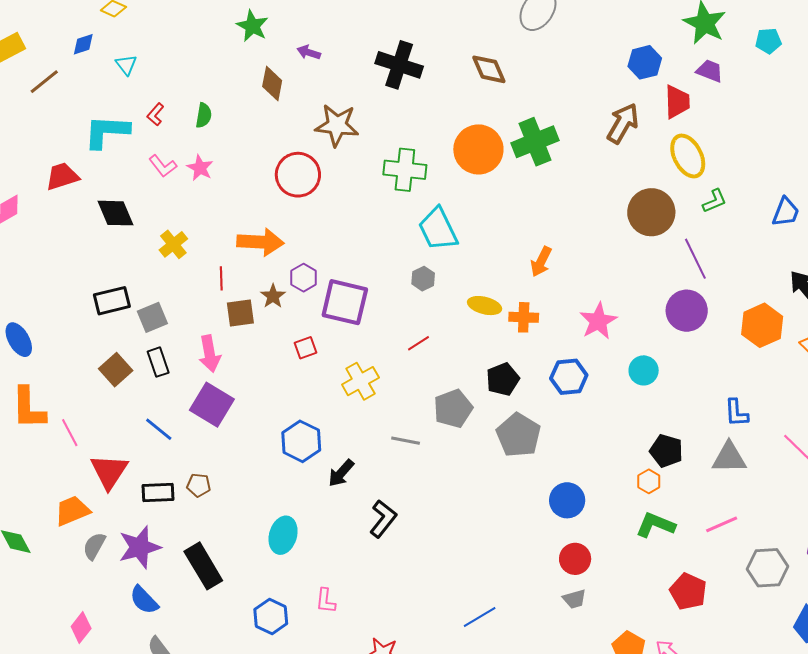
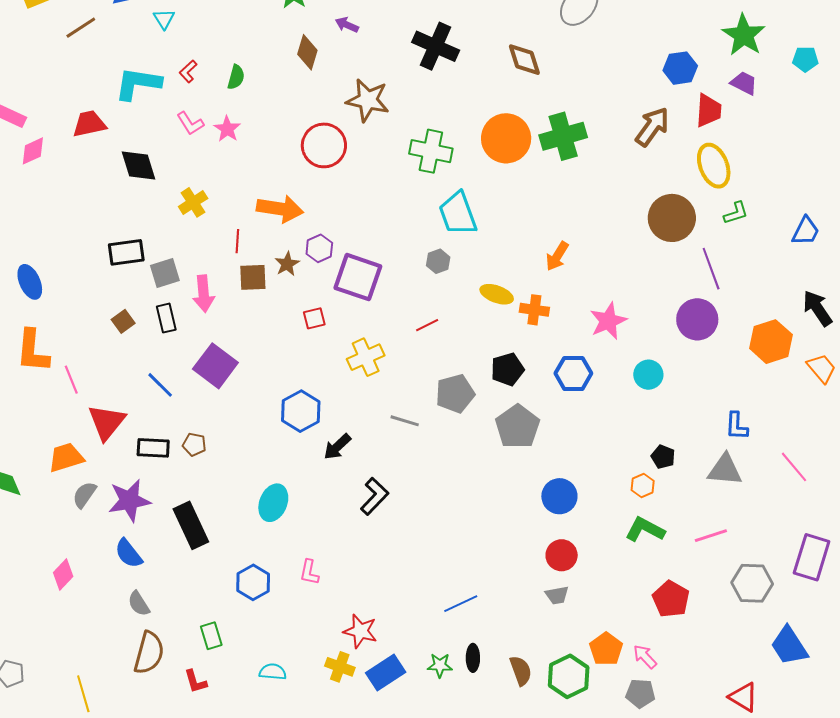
pink arrow: (210, 354) -> (204, 294), moved
brown square: (116, 370) -> (123, 321), size x0.7
black pentagon: (666, 451) -> (663, 457), size x0.7

